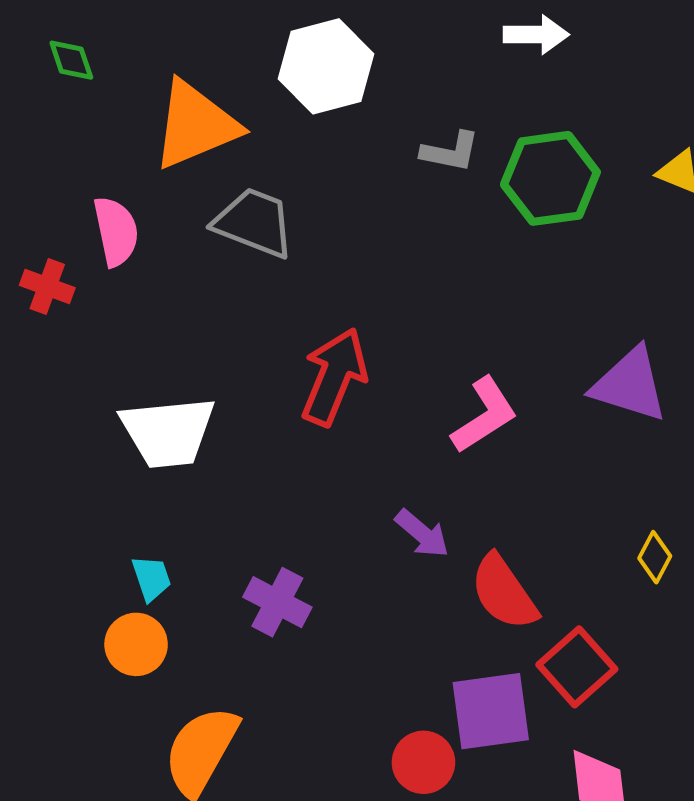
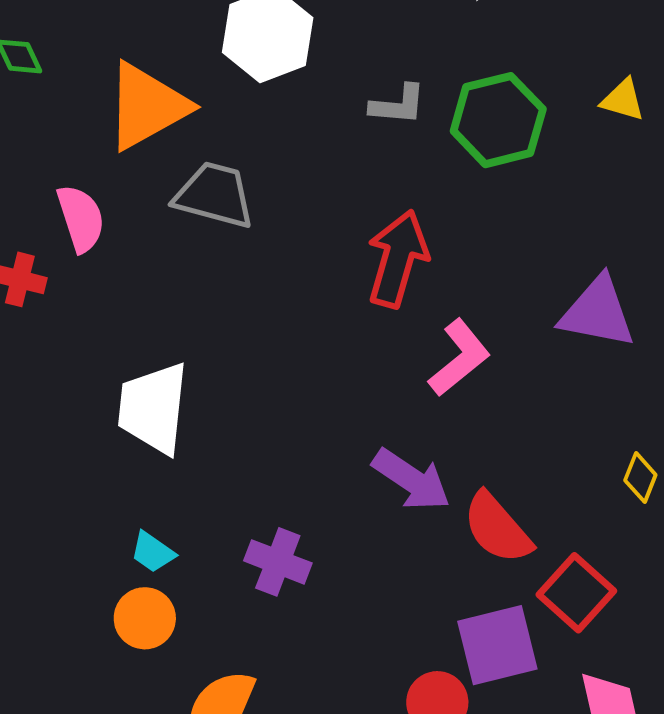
red arrow: (334, 377) -> (398, 259), moved
white trapezoid: (168, 432) -> (153, 408), turned 108
purple arrow: (422, 534) -> (411, 480), size x1.4
cyan trapezoid: (151, 578) -> (153, 552), turned 150

